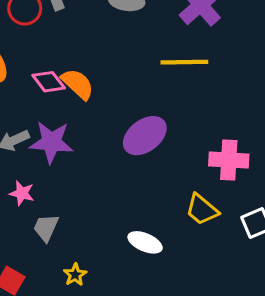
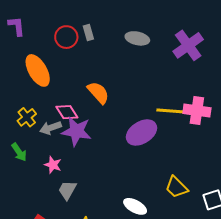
yellow line: (184, 62) -> (173, 111), moved
pink diamond: (49, 82) -> (67, 112), moved
pink cross: (229, 160) -> (197, 111), moved

